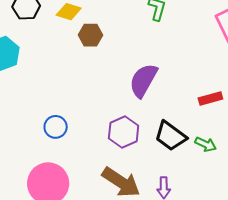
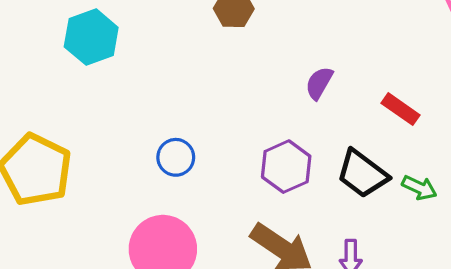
purple semicircle: (143, 80) -> (319, 83), size x0.6
red rectangle: (210, 98) -> (401, 109), moved, turned 50

